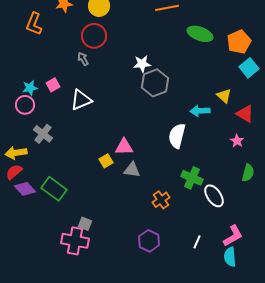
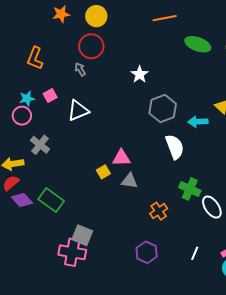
orange L-shape: (34, 24) -> (35, 58), moved
white star: (142, 64) -> (140, 74), turned -30
gray hexagon: (155, 83) -> (163, 109), moved
white semicircle: (177, 136) -> (175, 147), turned 145
gray square: (85, 224) -> (82, 235), size x1.5

